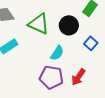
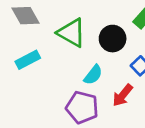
red arrow: (78, 77) -> (123, 95), moved

